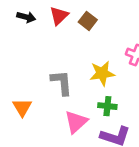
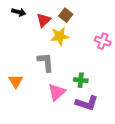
red triangle: (59, 16) -> (44, 20), moved
yellow star: (102, 73) -> (60, 36), moved

